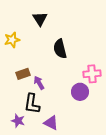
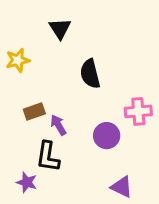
purple circle: (80, 92) -> (107, 136), moved
purple triangle: (51, 123) -> (122, 187), moved

